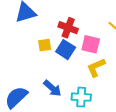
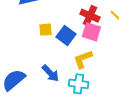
red cross: (68, 28) -> (90, 16), moved
yellow L-shape: (96, 67) -> (83, 59), moved

